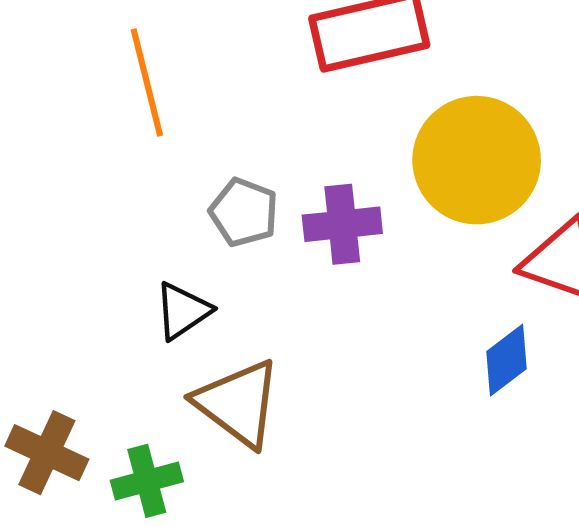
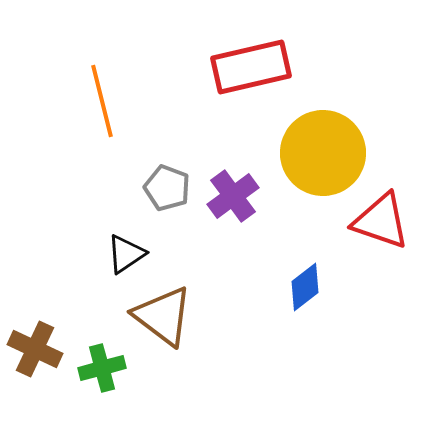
purple cross: (342, 224) -> (233, 196), turned -30
blue diamond: (506, 360) -> (305, 287), moved

